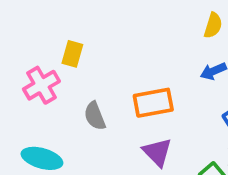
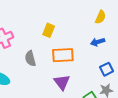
yellow rectangle: (72, 54) -> (49, 30), moved

